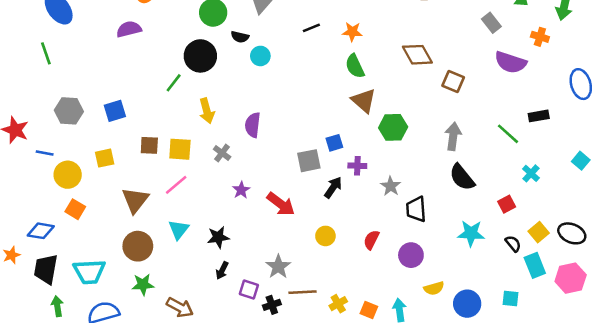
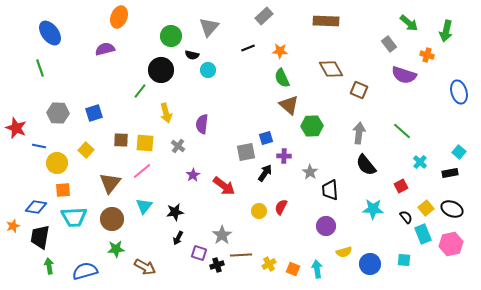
black rectangle: (539, 116) -> (450, 173), moved
yellow square: (105, 158) -> (86, 150), turned -35
orange square: (75, 209) -> (63, 190), turned -35
red semicircle: (371, 240) -> (281, 207), moved
cyan trapezoid: (89, 272) -> (74, 217), moved

